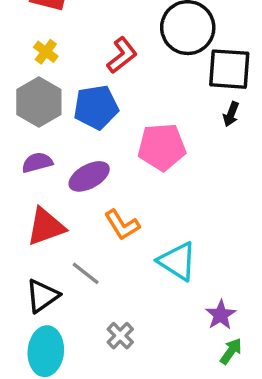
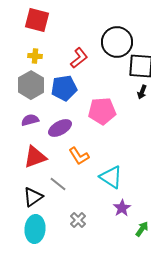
yellow cross: (46, 52) -> (35, 56), turned -32
purple star: (221, 315) -> (122, 208), moved

